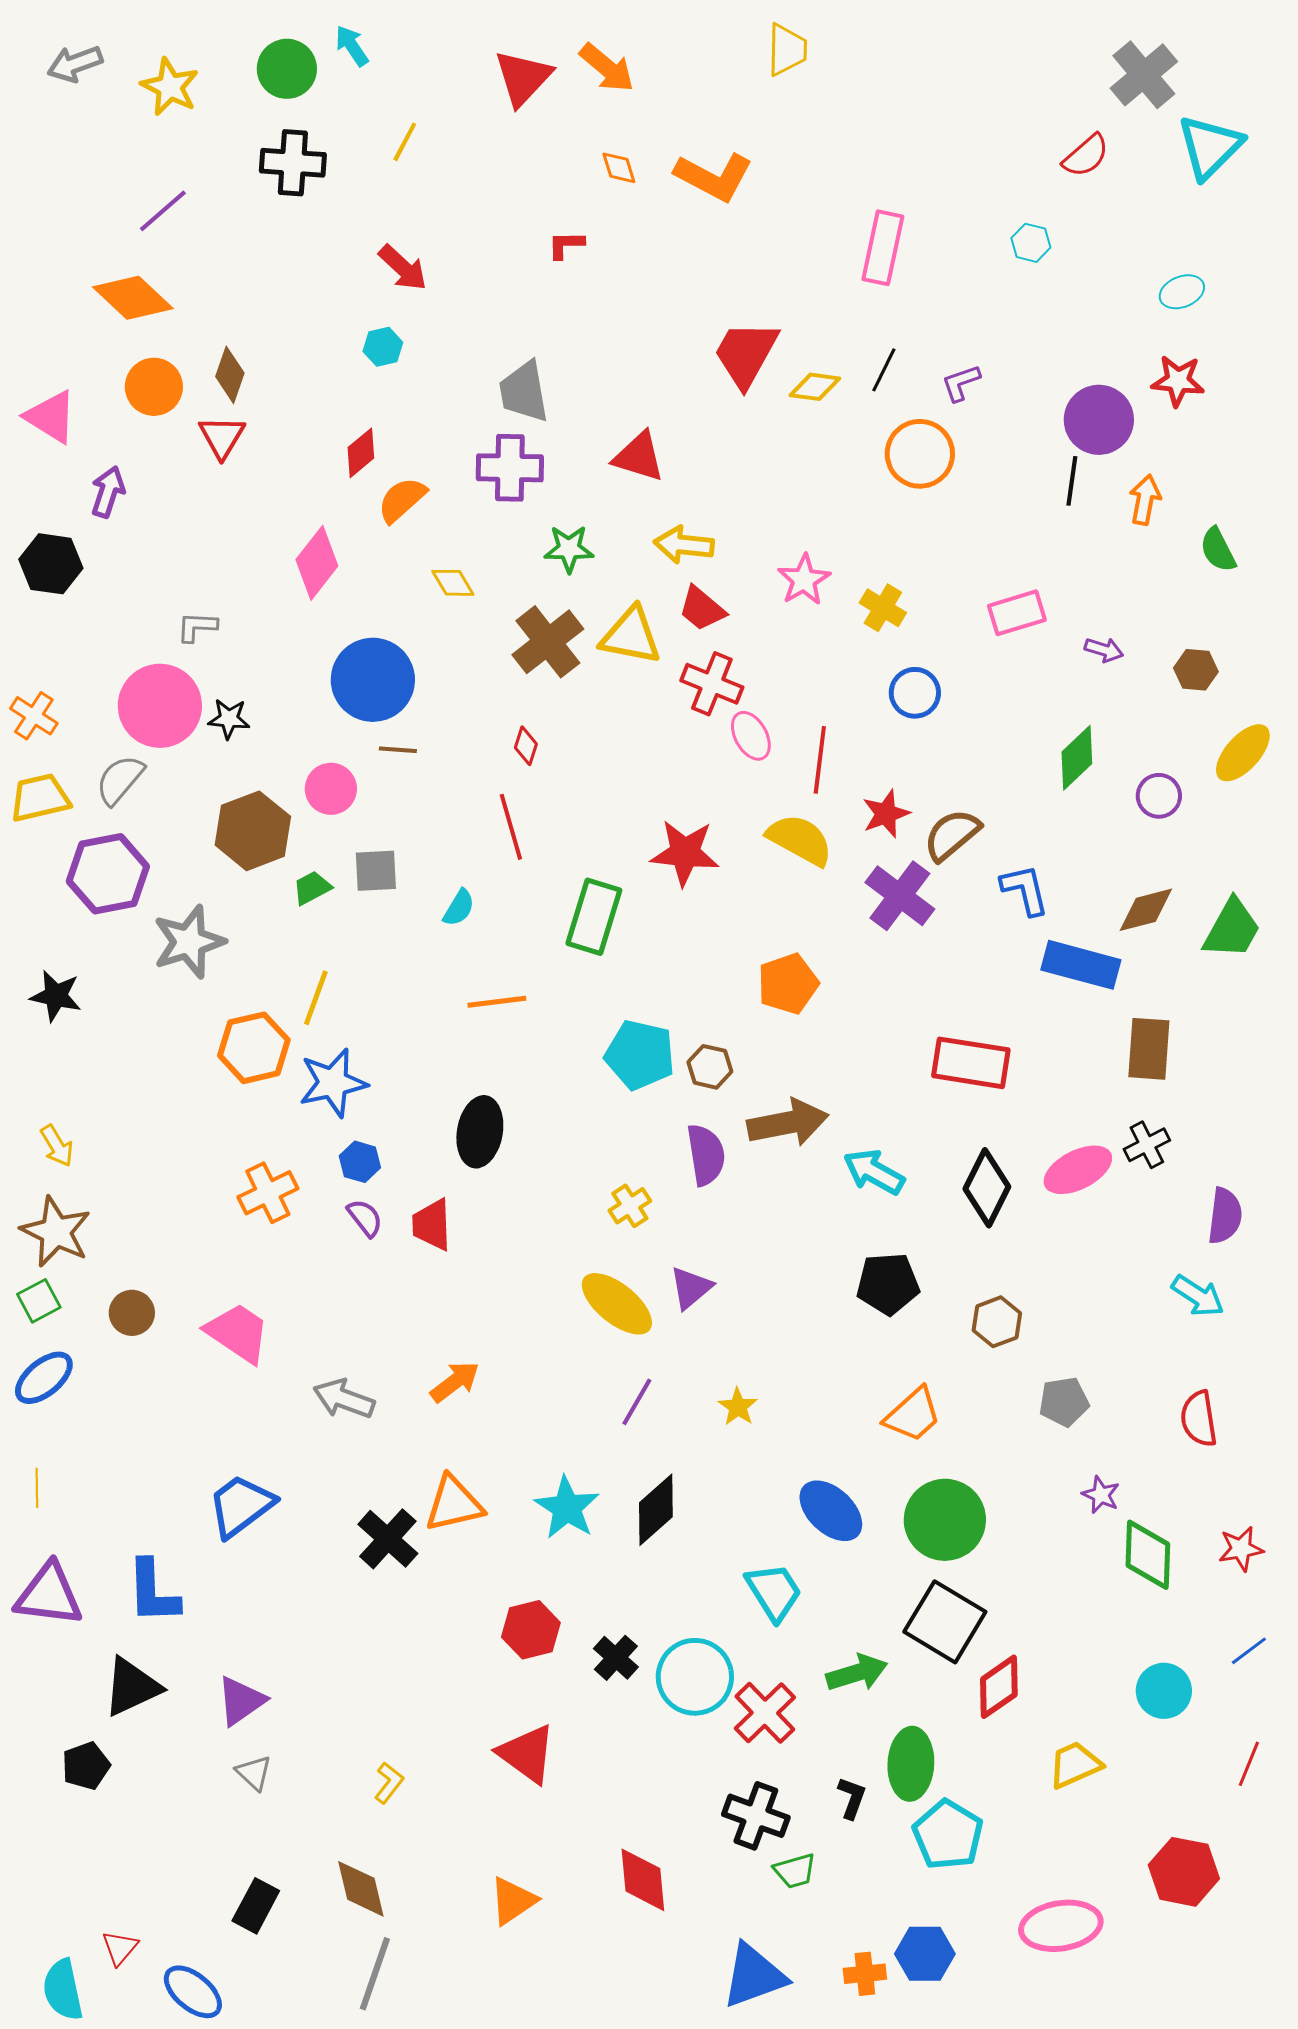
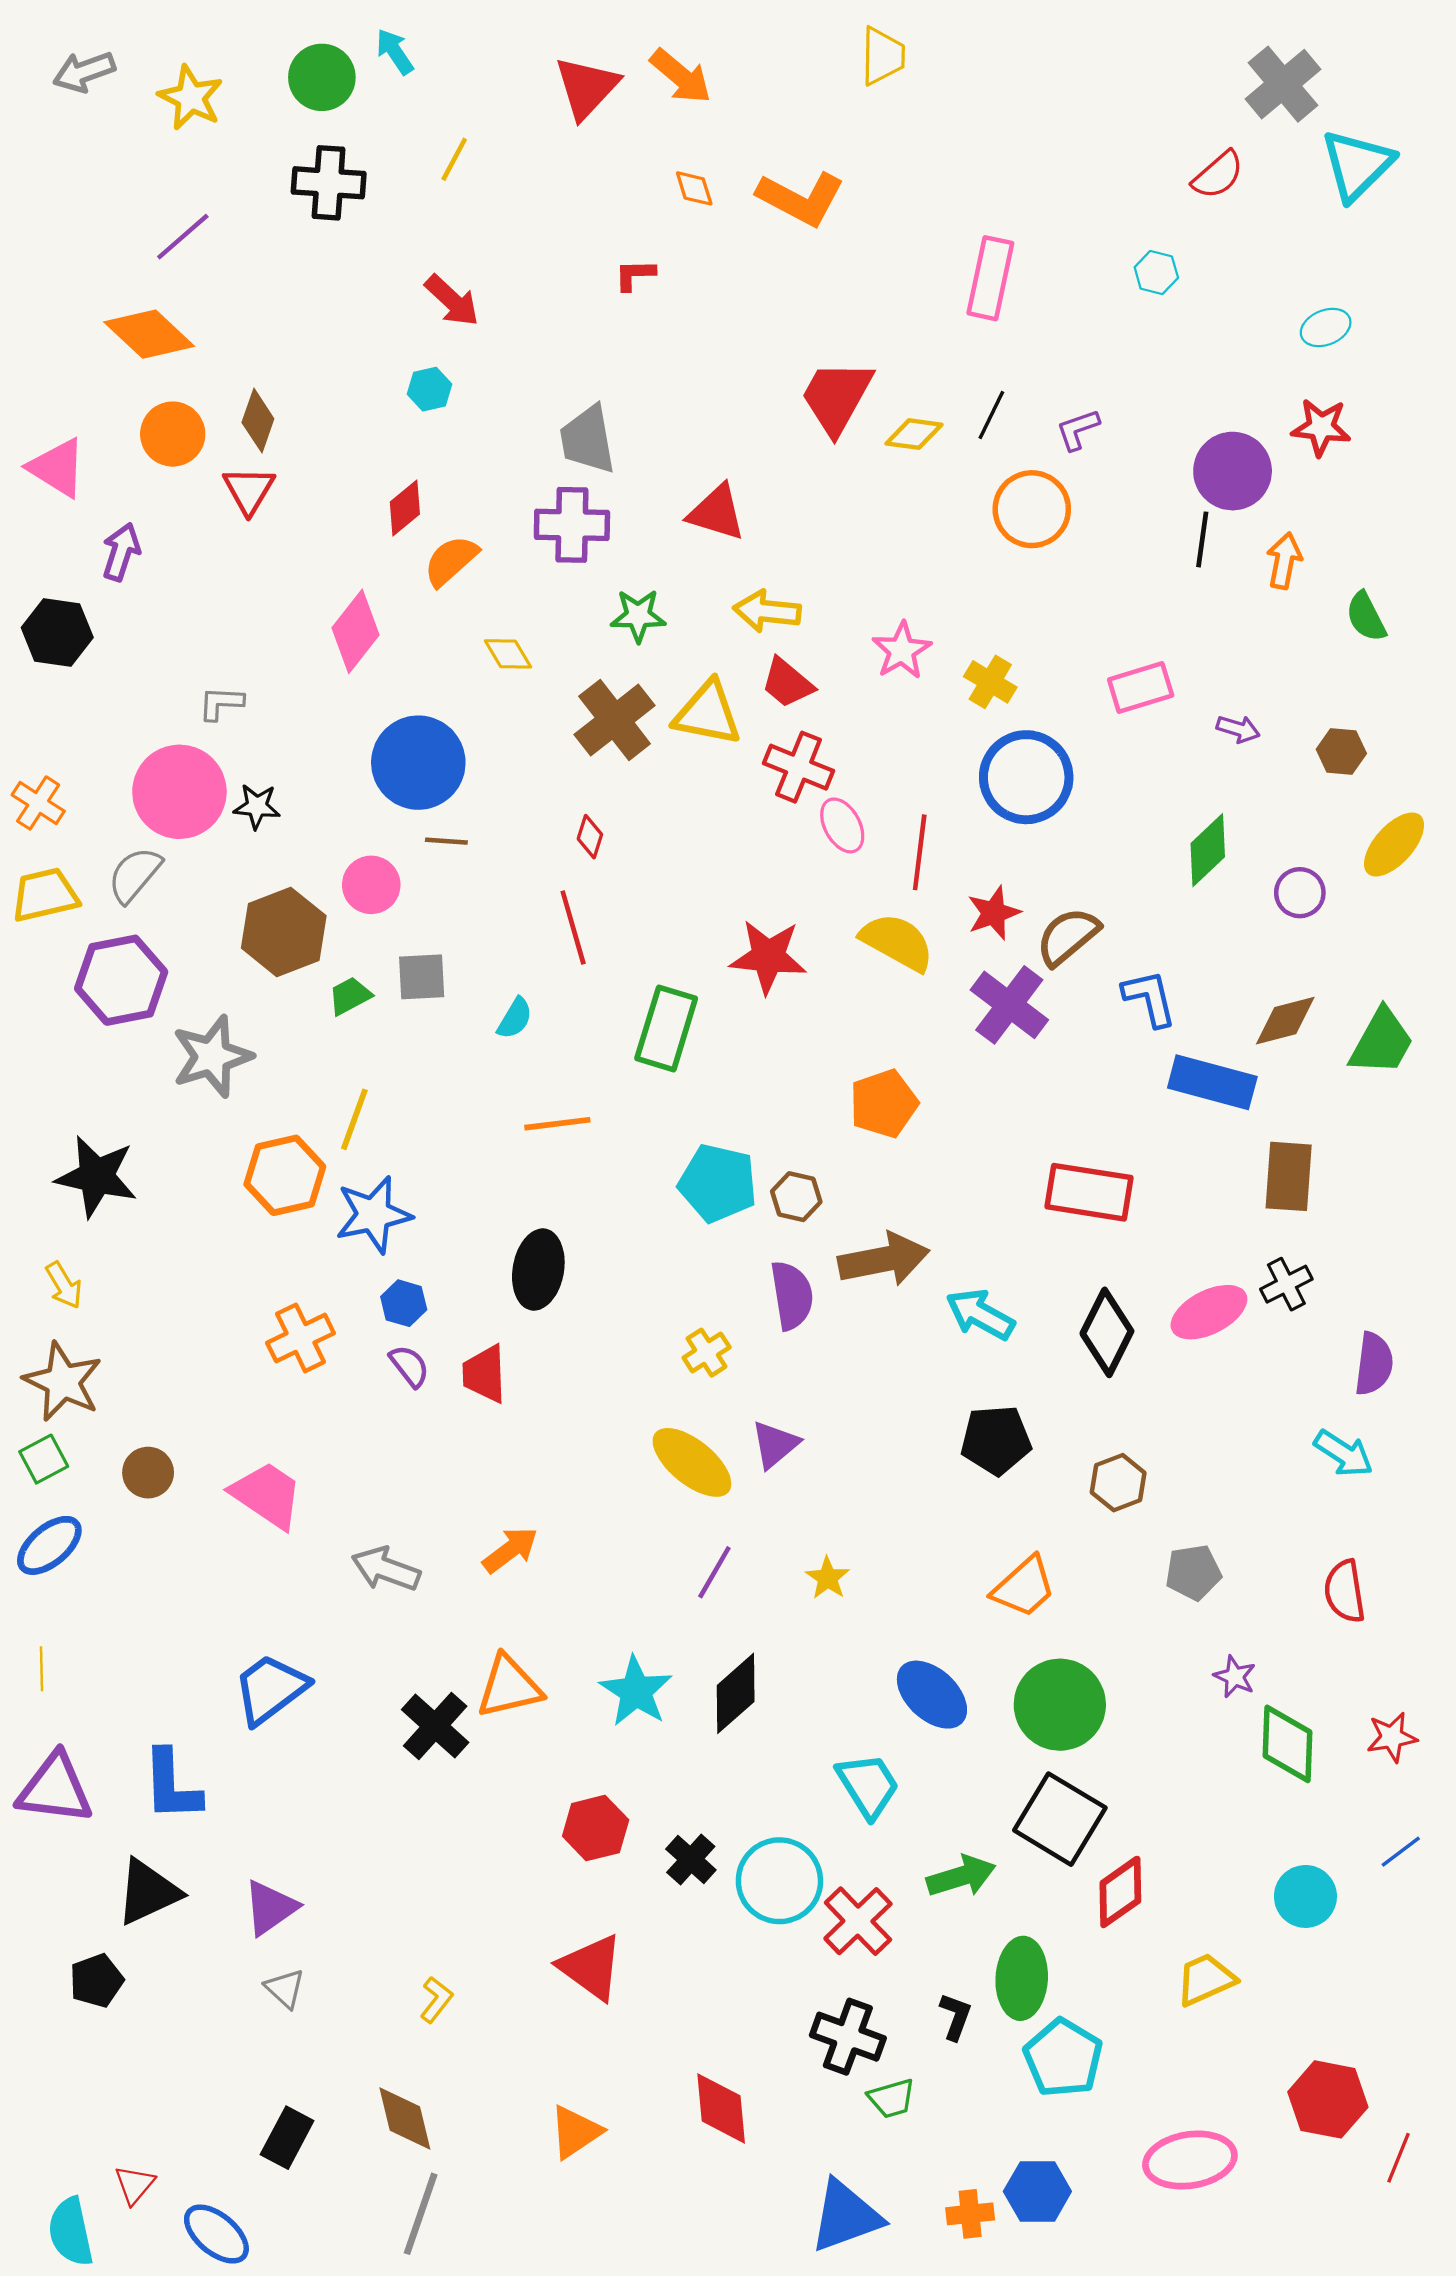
blue circle: (915, 693) -> (1026, 777), size x1.6
black star: (56, 996) -> (96, 1176), moved, size x1.4
red line: (1249, 1764) -> (1399, 2158), moved

